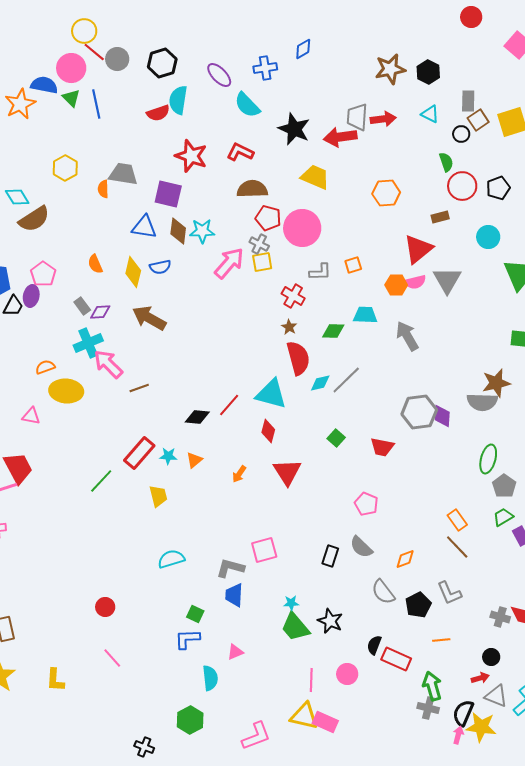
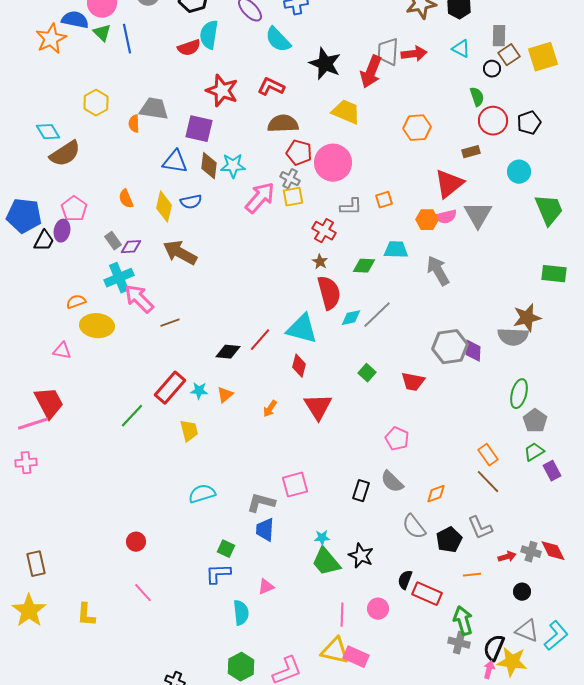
red arrow: (340, 137) -> (371, 72), turned -60
red arrow: (480, 678) -> (507, 557), moved
green hexagon: (190, 720) -> (241, 667), moved

